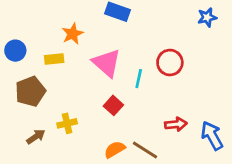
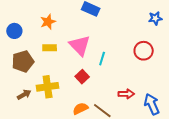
orange star: (73, 34) -> (48, 22), moved
yellow rectangle: (54, 59) -> (50, 48), moved
red circle: (170, 63) -> (144, 51), moved
yellow cross: (67, 123) -> (48, 87), size x1.5

